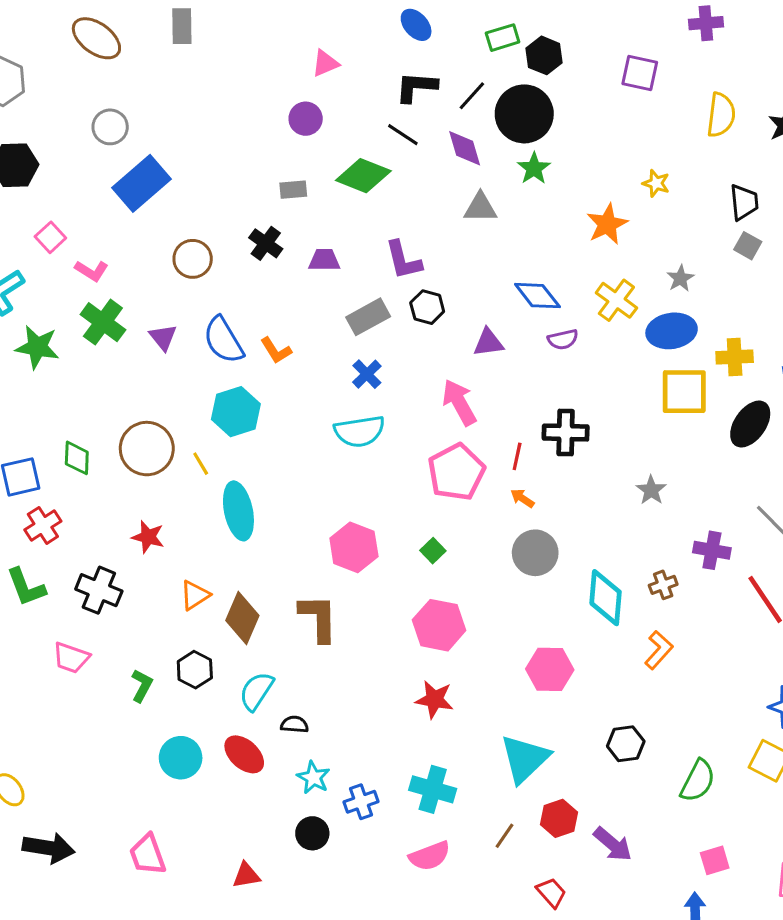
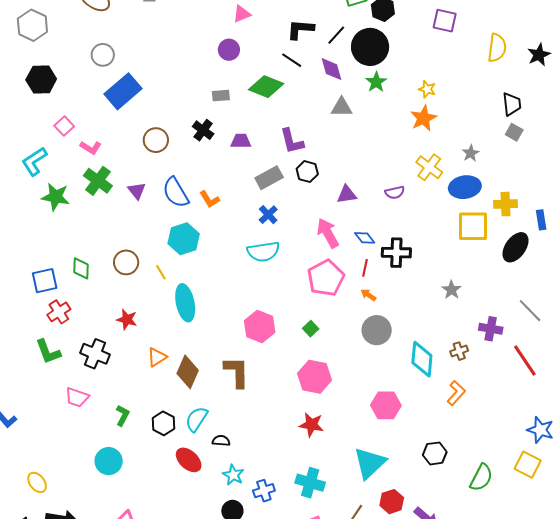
yellow star: (656, 183) -> (427, 89), moved
blue diamond: (537, 296) -> (365, 238), moved, size x0.7
brown circle: (147, 449) -> (126, 262), size x0.7
black hexagon: (195, 670) -> (163, 423), moved
cyan circle: (181, 758) -> (109, 461), moved

